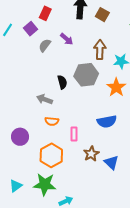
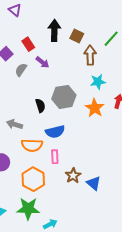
red rectangle: (45, 13) -> (28, 44), moved, turned -56
brown arrow: (100, 50) -> (90, 55), moved
gray arrow: (44, 99) -> (15, 124), moved
orange semicircle: (52, 121) -> (32, 145), size x1.5
blue semicircle: (107, 122) -> (55, 132), moved

